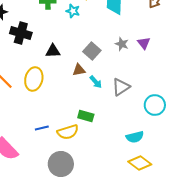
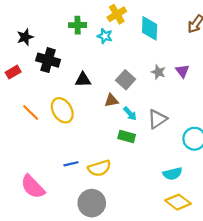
yellow ellipse: (34, 79) -> (62, 110), turned -45
green rectangle: (86, 116) -> (127, 137), moved

